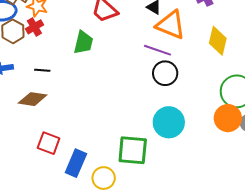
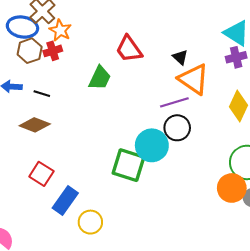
purple line: (157, 50) -> (174, 102), turned -48
black line: (42, 70) -> (42, 94), moved
cyan circle: (169, 122) -> (152, 145), moved
green square: (133, 150) -> (129, 165), moved

